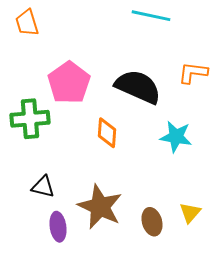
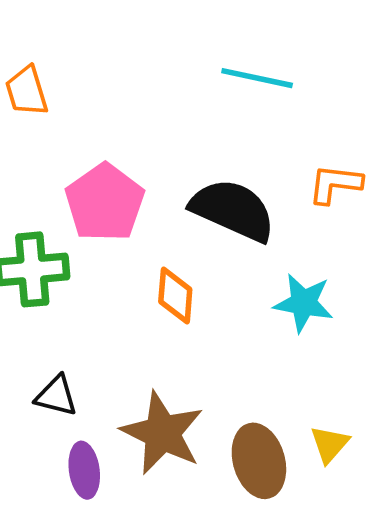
brown ellipse: (152, 222) -> (259, 461), size x1.4

